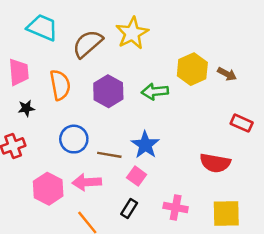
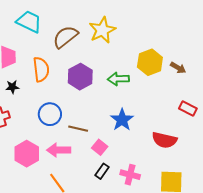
blue star: (145, 145) -> (122, 120), moved
black rectangle: (129, 208) -> (102, 171), moved

